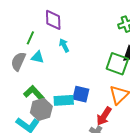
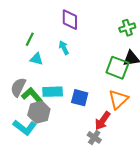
purple diamond: (53, 20) -> (70, 20), moved
gray semicircle: (18, 61) -> (18, 87), moved
cyan rectangle: (64, 100) -> (53, 92), moved

